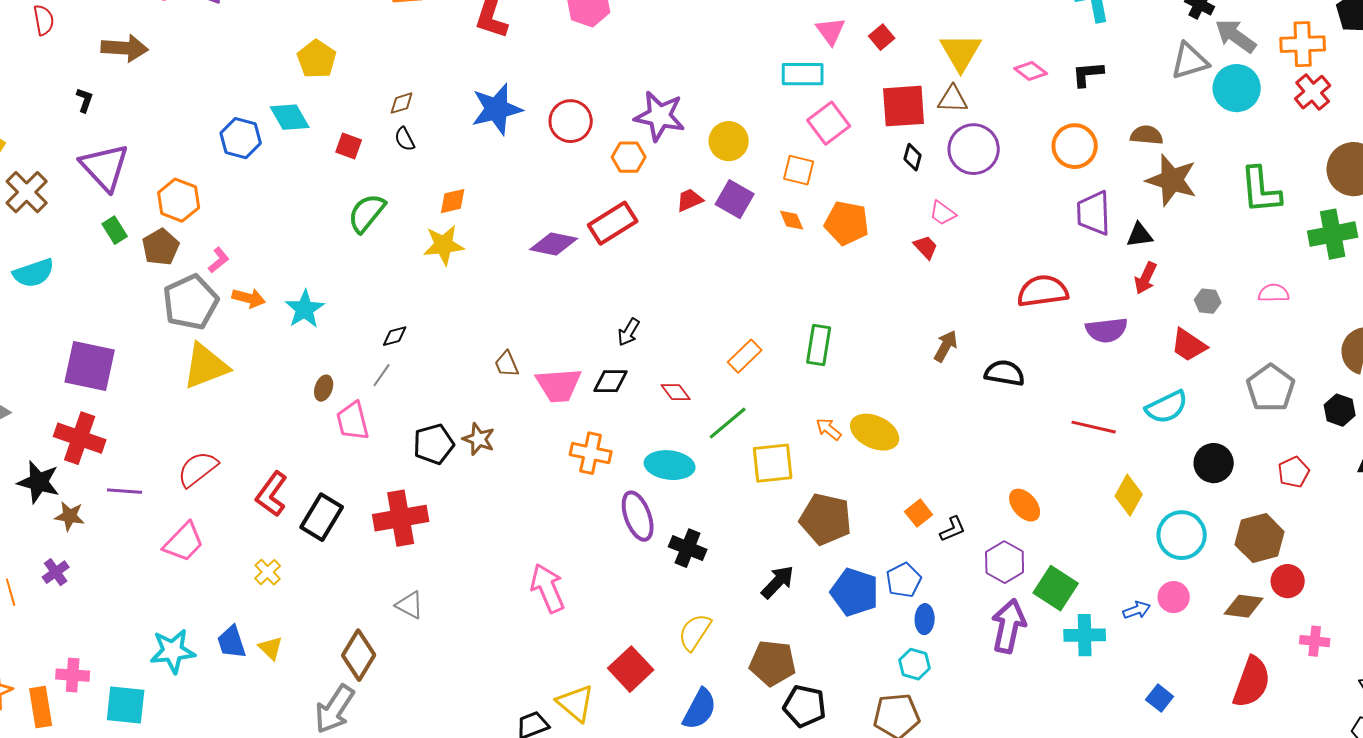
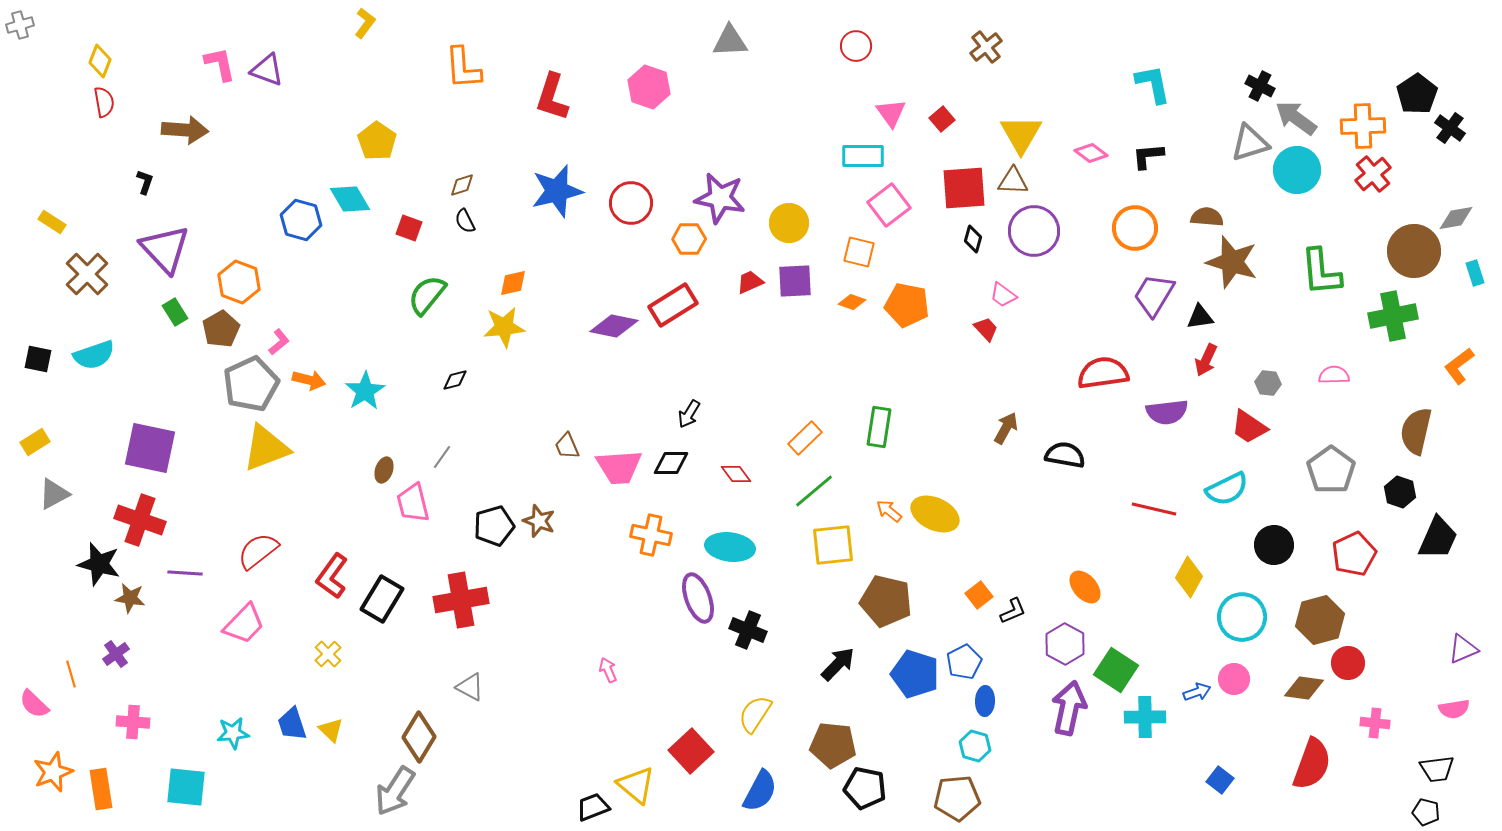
purple square: (735, 199) -> (795, 281), turned -33
purple trapezoid: (1094, 213) -> (1154, 295), turned 33
orange diamond: (792, 220) -> (852, 302), turned -48
black diamond: (395, 336) -> (455, 380), moved
green line: (728, 423) -> (814, 491), moved
red pentagon: (1294, 472) -> (1354, 554), size x1.4
pink arrow: (548, 588) -> (608, 670), size x0.5
cyan star: (173, 651) -> (233, 733), size x0.7
pink cross: (73, 675) -> (133, 722), moved

